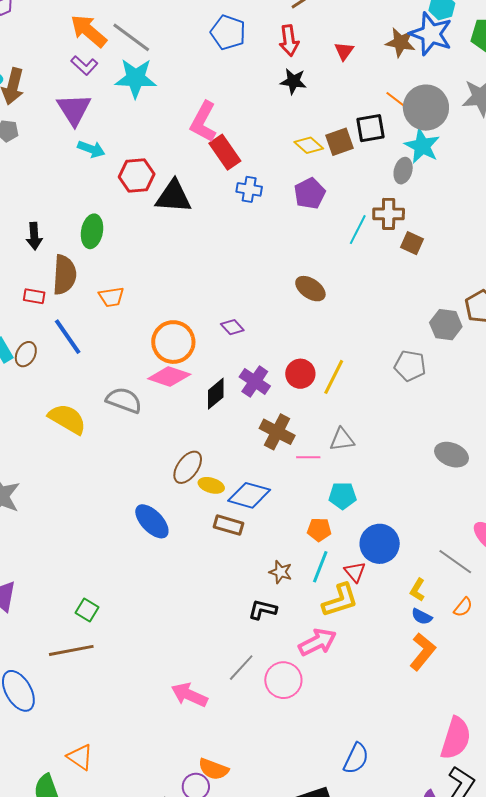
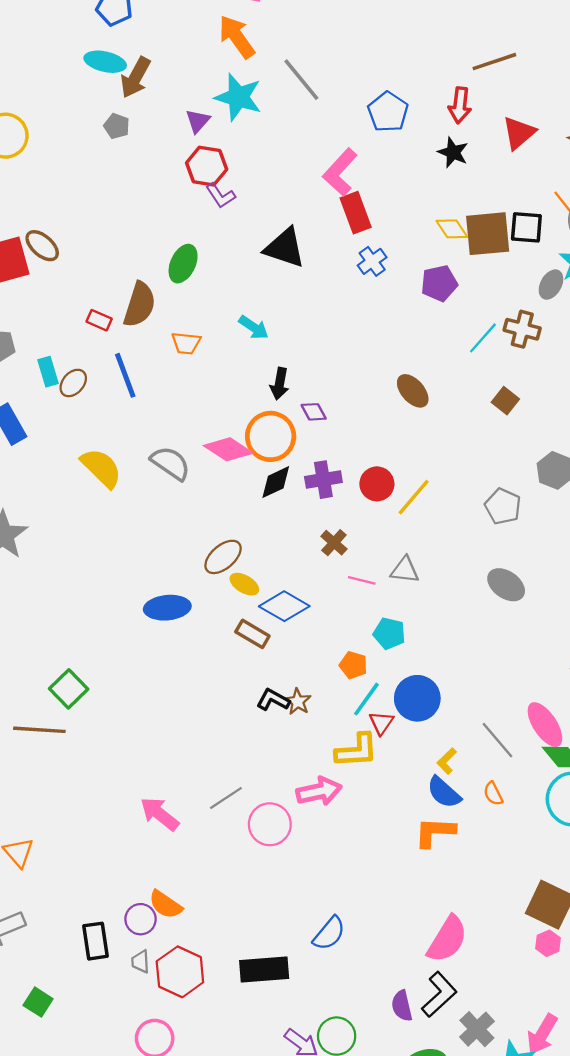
blue pentagon: (228, 32) -> (388, 112), moved
gray line: (131, 37) -> (301, 80), moved
red triangle: (344, 51) -> (519, 133), size x1.5
purple L-shape: (84, 65) -> (220, 196), moved
cyan star: (136, 78) -> (238, 97), moved
purple triangle: (74, 109) -> (198, 121), size x0.6
brown square: (339, 142) -> (488, 234), size x1.5
cyan arrow: (91, 149) -> (254, 327), moved
red hexagon: (137, 175) -> (207, 166), moved
blue cross: (249, 189) -> (372, 261), turned 30
black arrow: (34, 236) -> (279, 384), moved
brown square: (412, 243) -> (505, 401), moved
orange circle: (173, 342) -> (271, 436), moved
purple cross: (255, 381) -> (323, 480), turned 32
brown cross: (277, 432) -> (334, 543), size x0.7
gray ellipse: (451, 455) -> (506, 585), moved
blue ellipse: (152, 521) -> (167, 608), turned -66
cyan line: (320, 567) -> (366, 699), moved
orange semicircle: (463, 607) -> (493, 794), turned 100
green square: (87, 610) -> (69, 689), size x1.4
black L-shape: (263, 610) -> (273, 700), moved
blue semicircle: (422, 617) -> (444, 792), size x1.5
orange L-shape: (423, 652) -> (435, 832), turned -141

